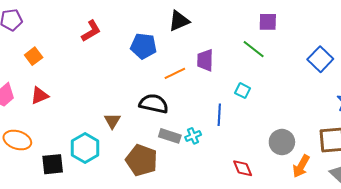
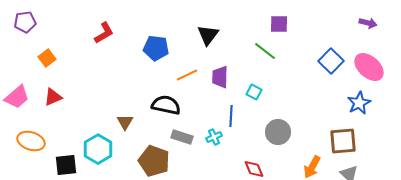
black triangle: (179, 21) -> (208, 35), moved, turned -30
purple trapezoid: (205, 60) -> (220, 77), moved
cyan cross: (193, 136) -> (214, 137), moved
gray circle: (282, 142) -> (278, 132), moved

